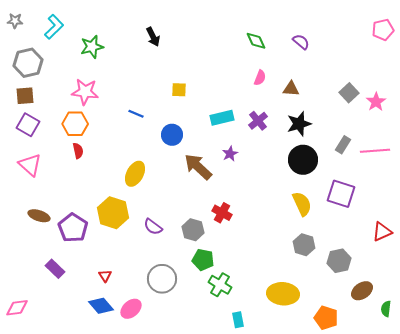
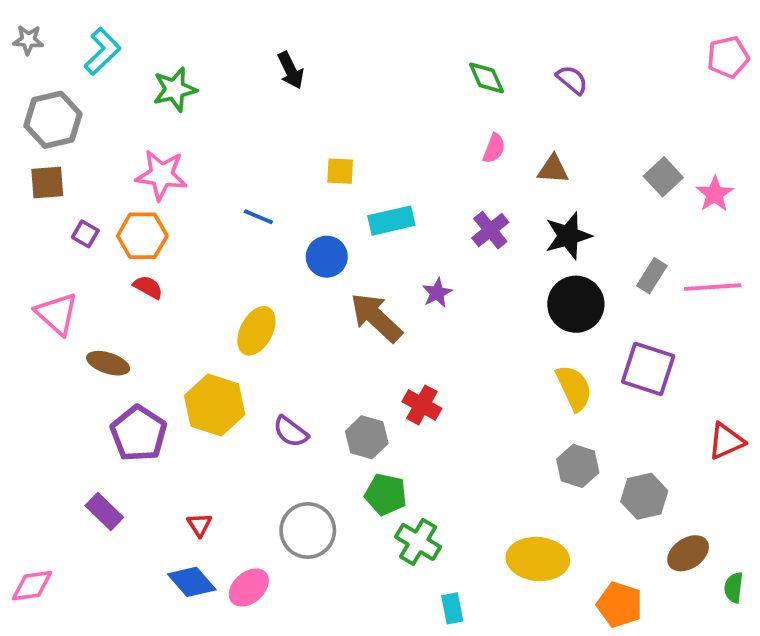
cyan rectangle: (222, 118) -> (391, 221), moved
purple square: (28, 125) -> (85, 234), moved, size x0.6
red semicircle: (78, 151) -> (148, 287), turned -49
brown ellipse: (39, 216) -> (108, 363), moved

